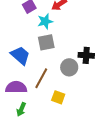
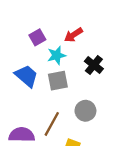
blue trapezoid: (20, 55) -> (26, 76), moved
black cross: (86, 55) -> (94, 65), moved, turned 35

